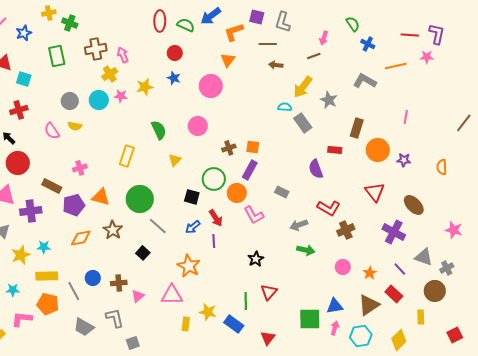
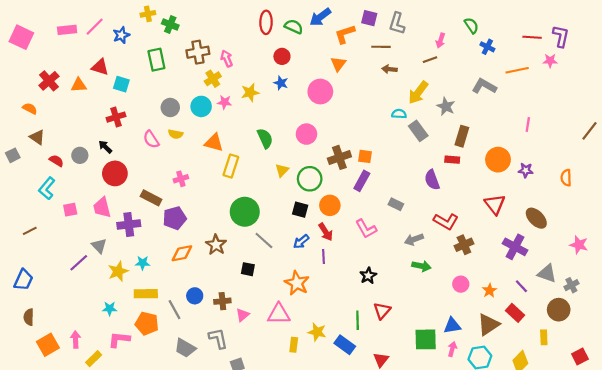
brown rectangle: (357, 128) -> (462, 136), moved
brown cross: (229, 148) -> (339, 157), size x1.5
green circle: (214, 179) -> (310, 179), moved
orange circle: (237, 193) -> (330, 205), moved
orange triangle: (101, 197) -> (214, 143), moved
black square: (143, 253) -> (248, 269), turned -32

